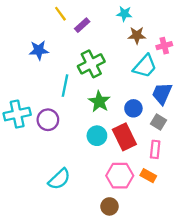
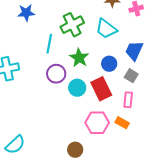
cyan trapezoid: (145, 66) -> (106, 29), moved, turned 85
purple circle: (48, 120) -> (56, 74), moved
cyan semicircle: (59, 179) -> (15, 145), moved
brown circle: (109, 206) -> (75, 150), moved

